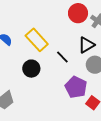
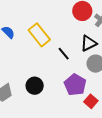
black circle: (31, 69) -> (35, 86), moved

